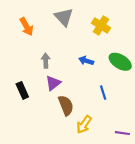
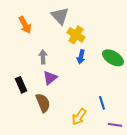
yellow cross: (101, 26) -> (76, 35), moved
blue arrow: (86, 61) -> (81, 57), turned -96
blue line: (103, 93) -> (102, 103), moved
brown semicircle: (66, 105) -> (43, 103), moved

